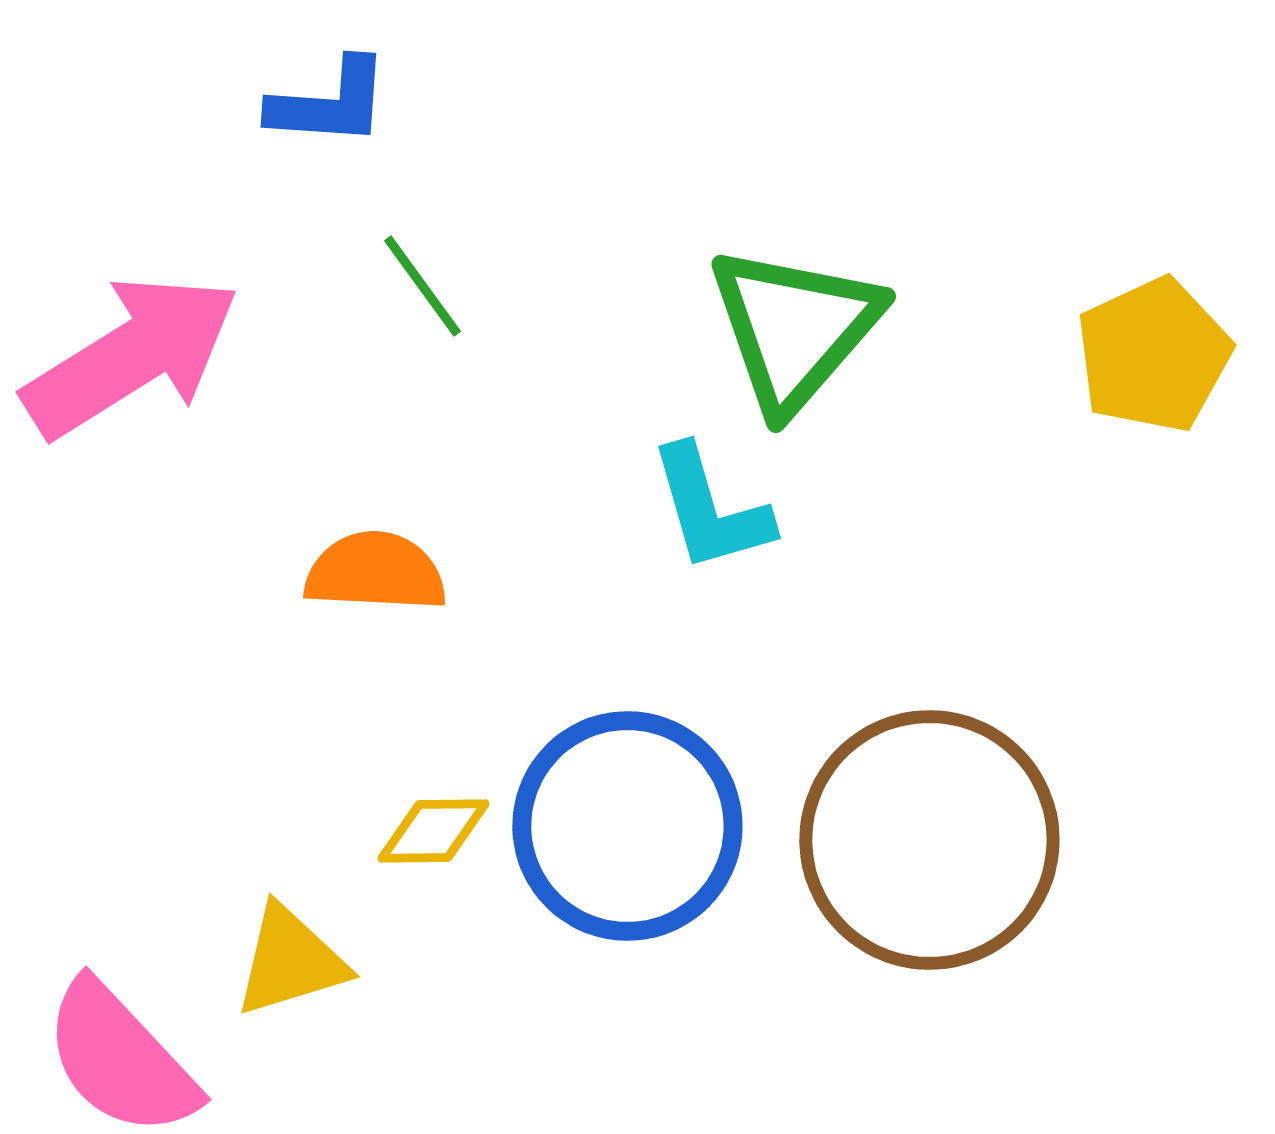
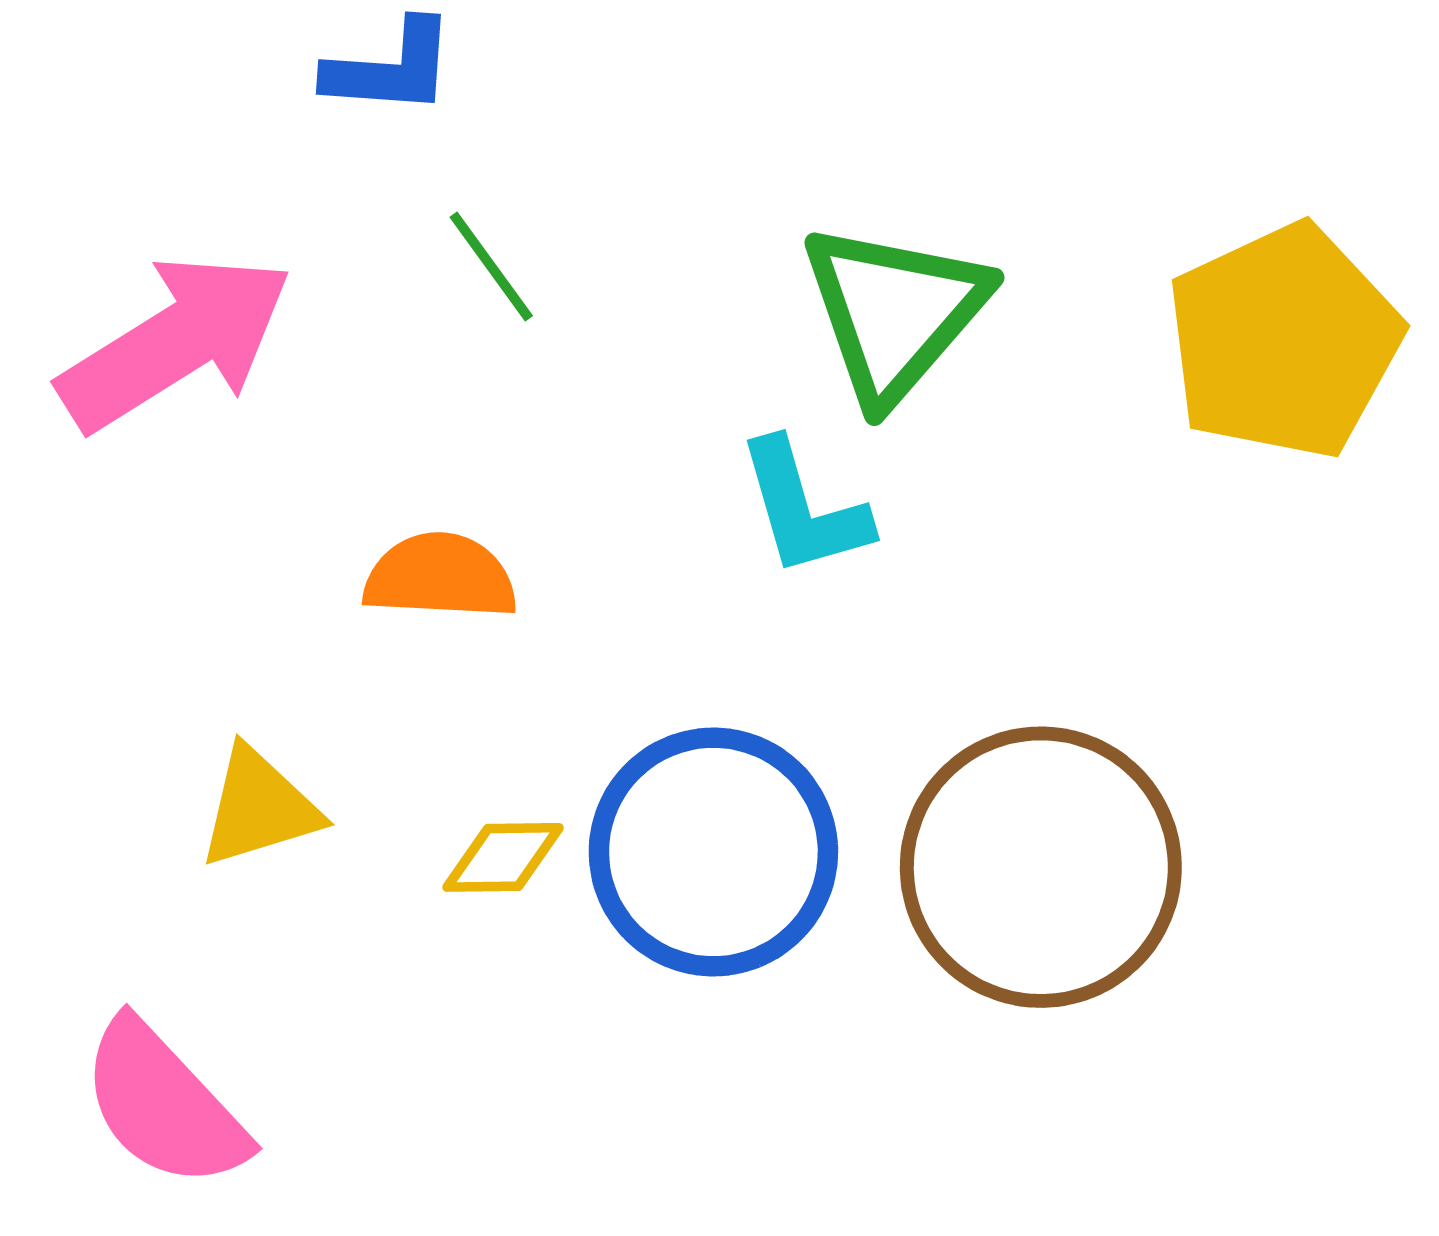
yellow pentagon: (1153, 355) -> (1284, 341), size x1.4
yellow triangle: (290, 961) -> (259, 808), moved

